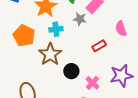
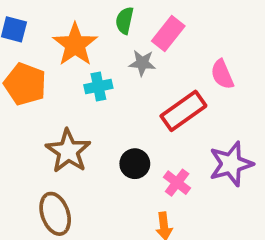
orange pentagon: (24, 36) -> (25, 84), moved
red rectangle: (99, 46) -> (183, 111), size x1.6
brown star: (50, 54) -> (68, 151), moved

